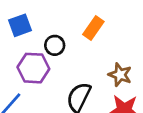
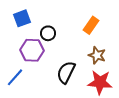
orange rectangle: (93, 28) -> (91, 25), moved

